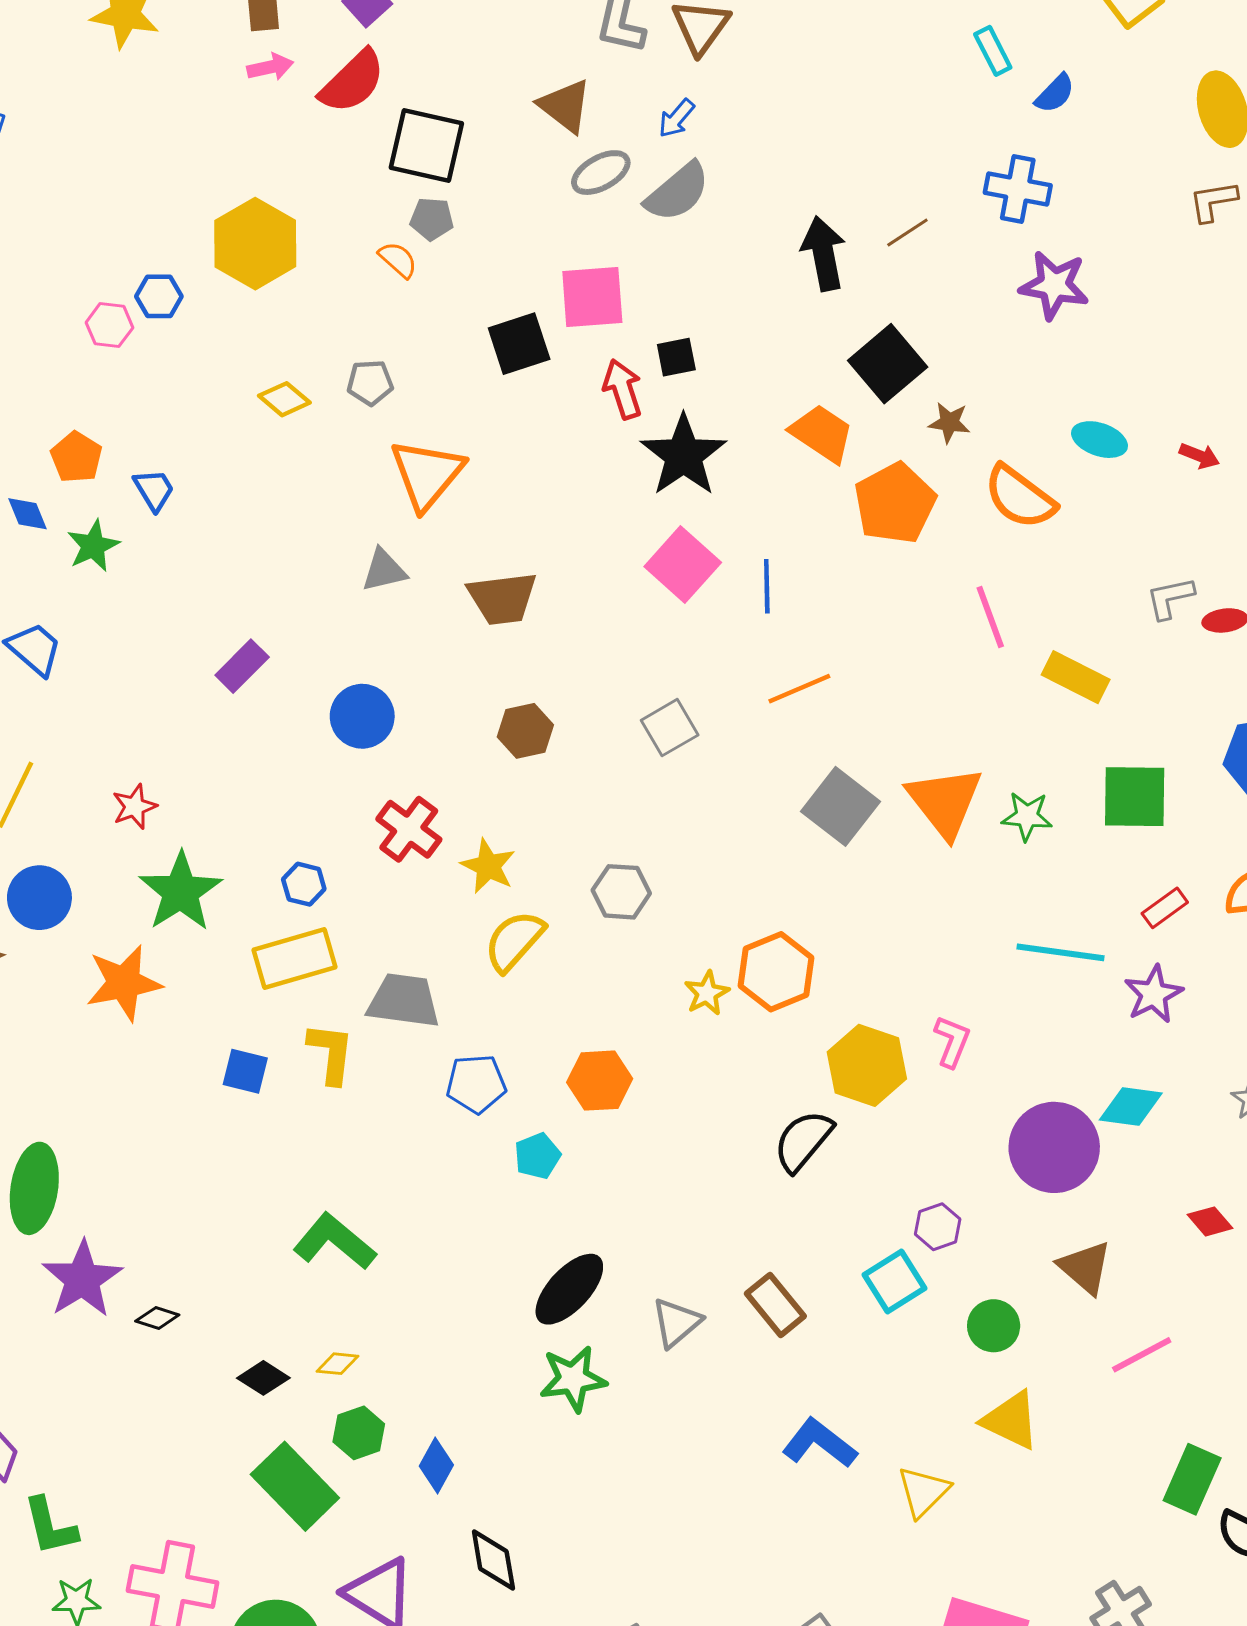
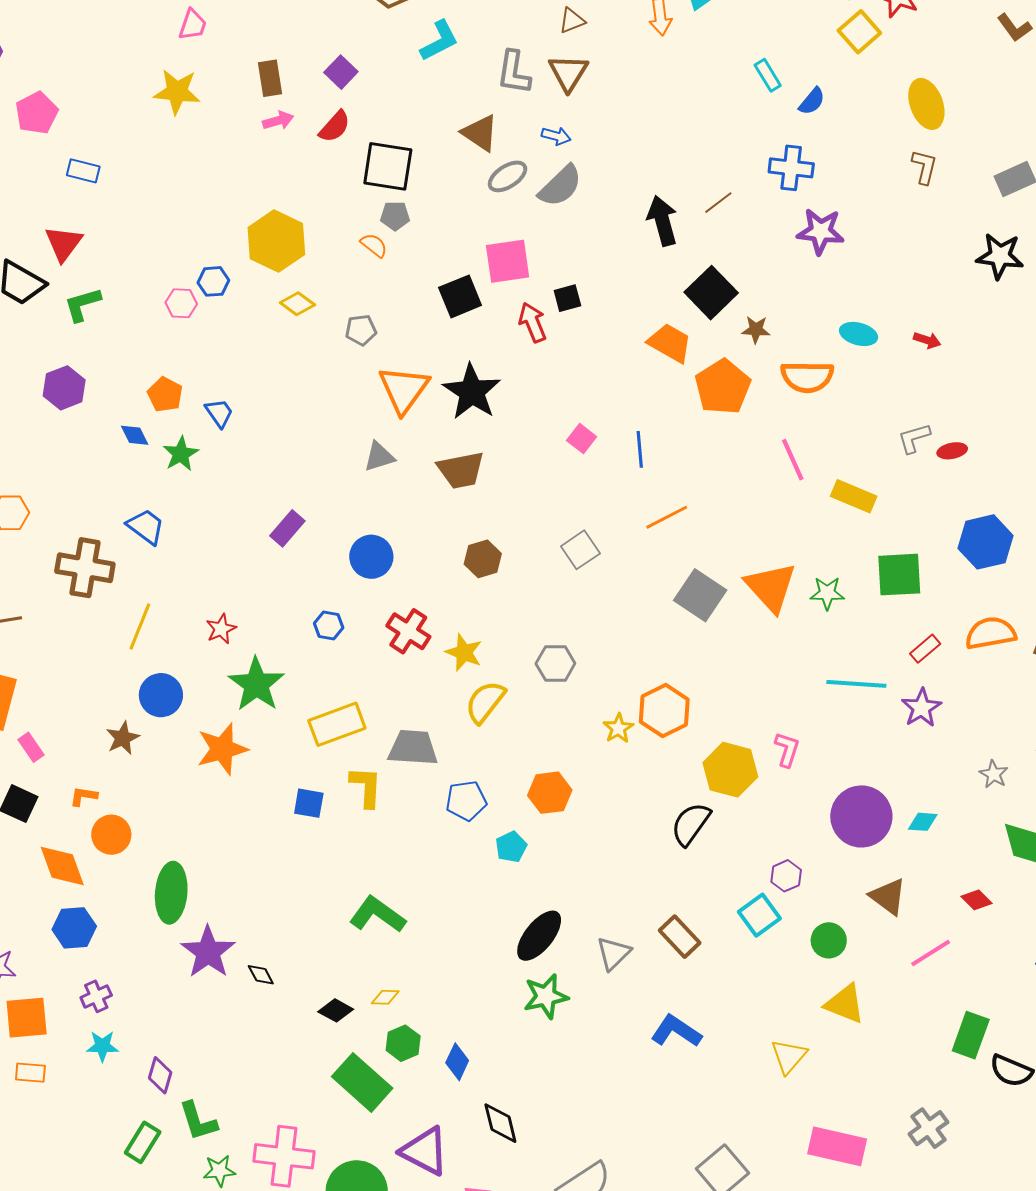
red semicircle: (352, 82) -> (335, 127), size x0.7
blue arrow: (676, 118) -> (556, 136), turned -112
brown L-shape: (1213, 201) -> (924, 167), turned 117
yellow diamond: (284, 399) -> (297, 304), moved
black star: (684, 455) -> (472, 392), moved
orange semicircle: (1020, 497) -> (807, 377), turned -32
pink square: (683, 564) -> (582, 439), size x0.6
blue hexagon: (304, 884) -> (329, 626), moved
cyan diamond: (1131, 1106) -> (923, 822), moved, size x0.7
red diamond: (1210, 1221) -> (976, 900), moved
black diamond: (157, 1318) -> (261, 975), turned 48
blue L-shape: (819, 1443) -> (676, 1031), moved

